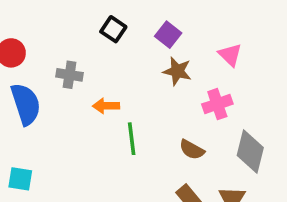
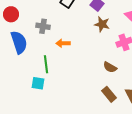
green line: (132, 139) -> (46, 64), moved
cyan square: (20, 179) -> (38, 83), moved

